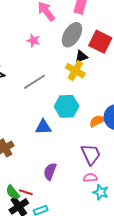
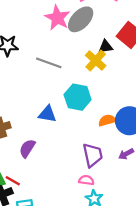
gray ellipse: (72, 35) -> (81, 19), moved
pink star: (33, 41) -> (57, 18), size x1.6
gray line: (35, 82) -> (49, 63), turned 40
purple semicircle: (50, 171) -> (27, 148), moved

